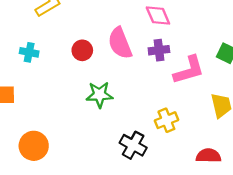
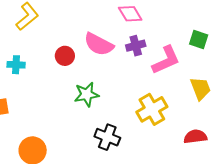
pink semicircle: (120, 43) -> (99, 44), turned -32
yellow cross: (166, 120) -> (152, 109), size x1.4
black cross: (133, 145) -> (107, 137), moved

